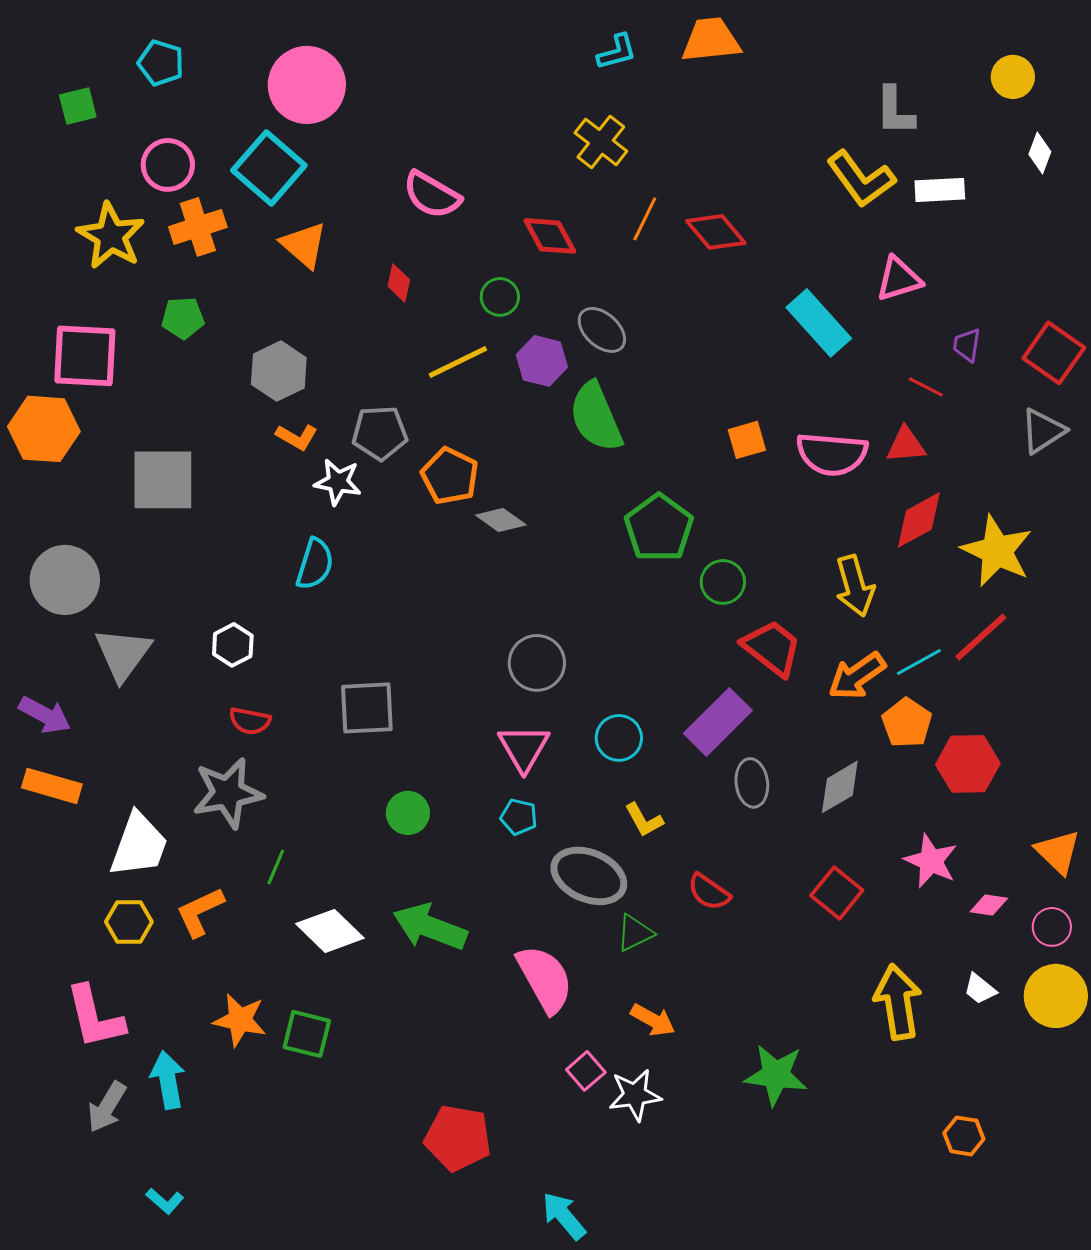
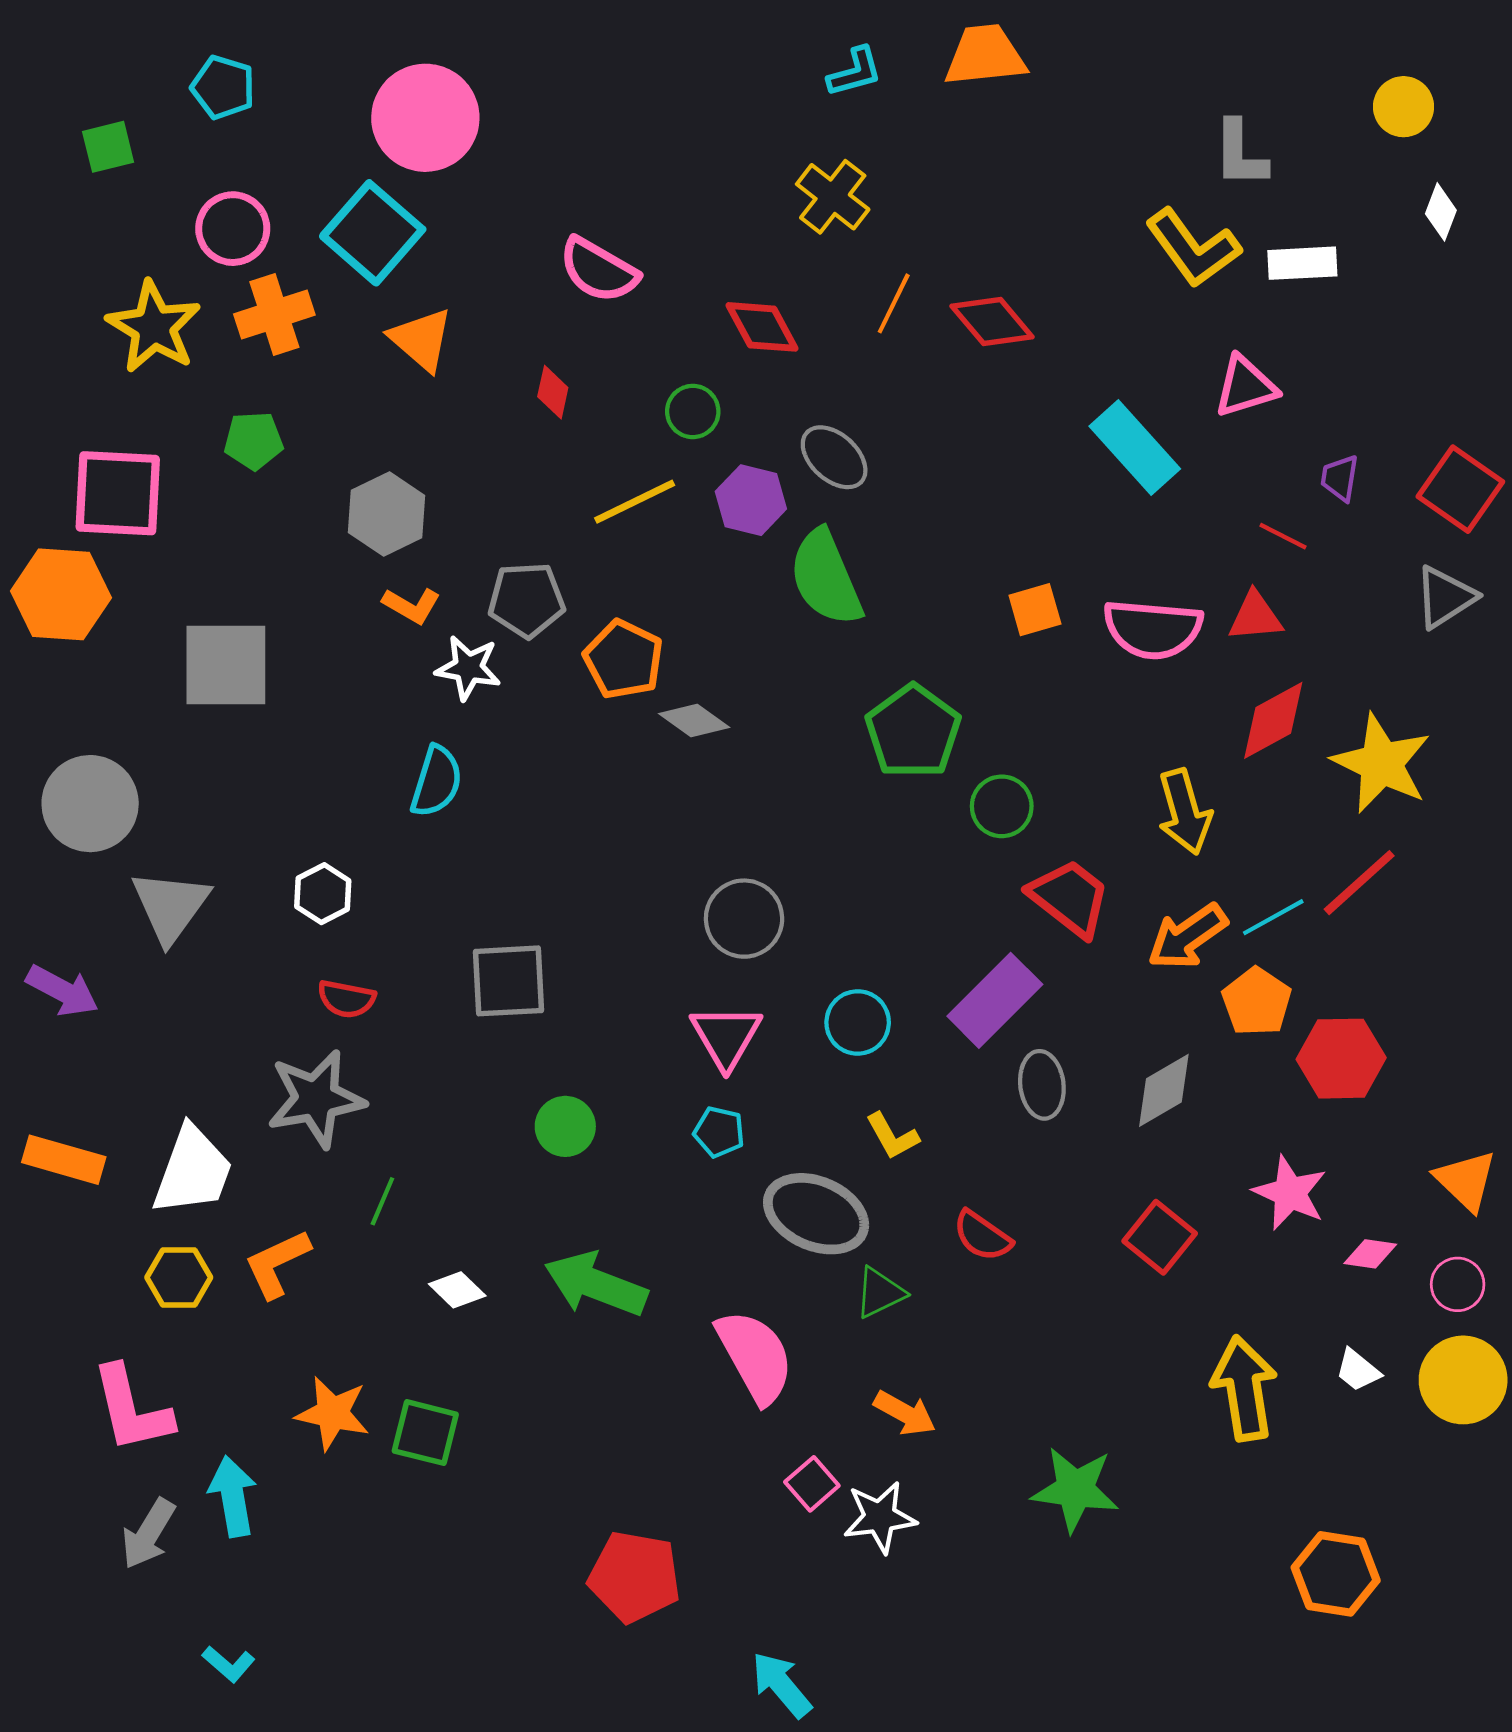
orange rectangle: (52, 786) -> (64, 1160), moved
white diamond: (330, 931) -> (457, 1290), size x0.6
orange hexagon: (964, 1136) -> (1336, 1574), size x1.5

